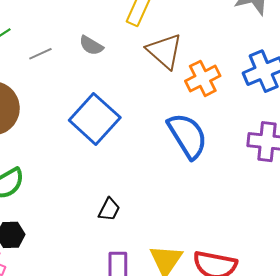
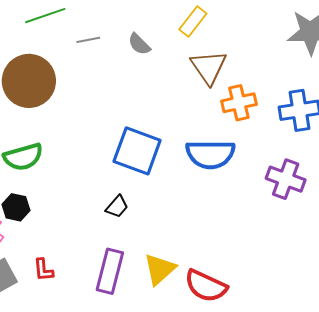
blue square: (95, 119) -> (137, 151), moved, turned -36
blue semicircle: (187, 136) -> (210, 154), turned 108

